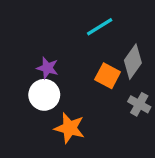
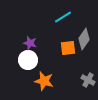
orange square: (108, 76) -> (68, 48), turned -35
gray cross: (139, 104) -> (88, 80), moved

